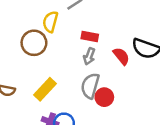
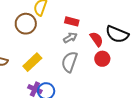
gray arrow: (89, 56) -> (70, 38), turned -144
red circle: (104, 97) -> (102, 59), moved

